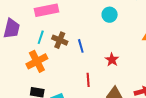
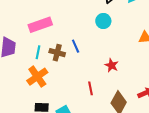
blue line: (81, 46) -> (76, 46), moved

